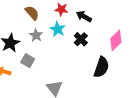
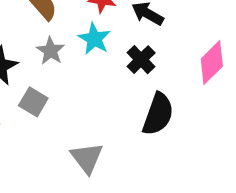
black semicircle: (101, 67) -> (158, 114), moved

